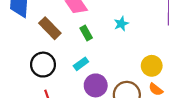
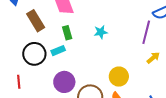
cyan rectangle: (81, 64) -> (58, 51), moved
black circle: (43, 65) -> (34, 54), moved

